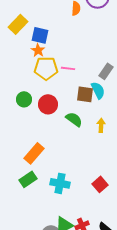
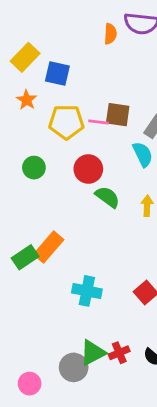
orange star: (38, 50) -> (27, 100), moved
brown square: (85, 94) -> (118, 115), moved
red circle: (48, 104) -> (88, 169), moved
green rectangle: (28, 179) -> (25, 257), moved

